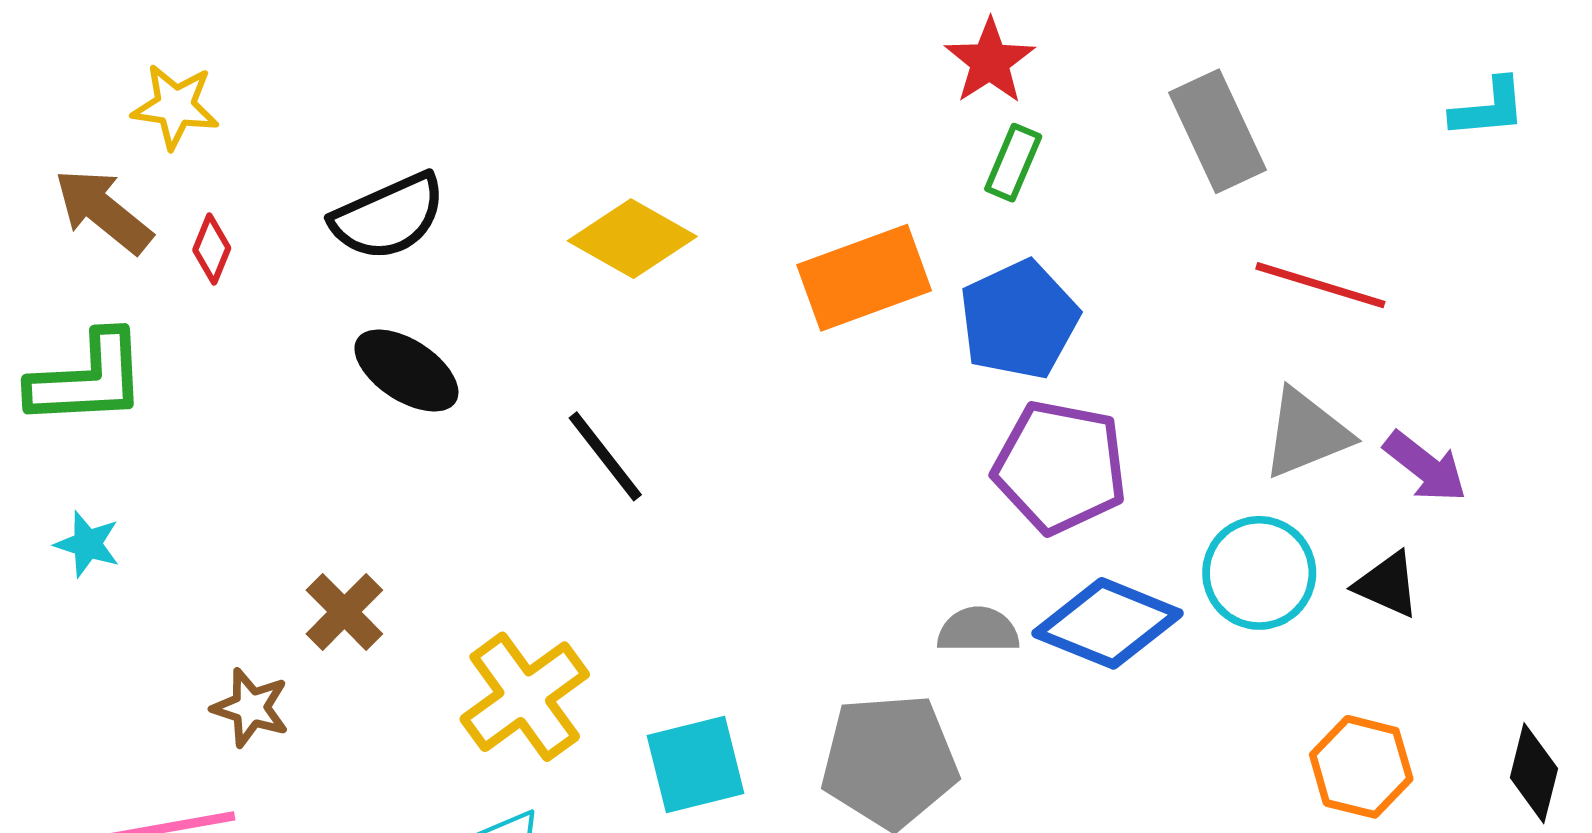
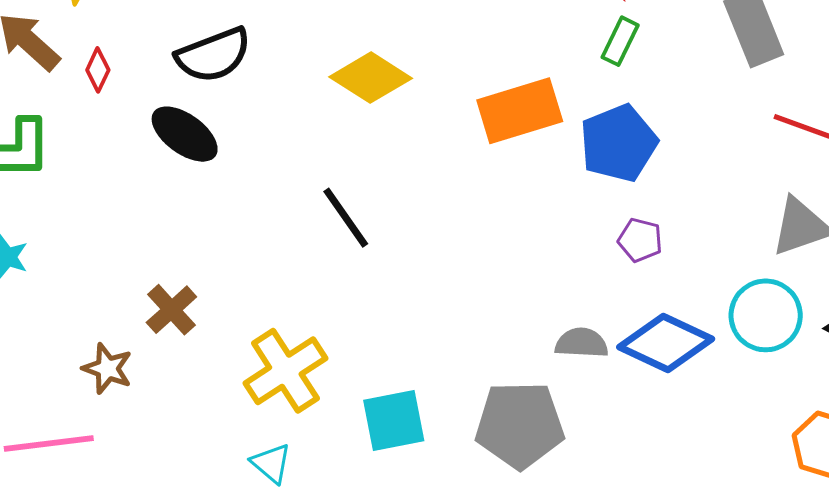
black ellipse: (406, 370) -> (185, 134), moved
purple pentagon: (1060, 467) -> (640, 240), size x0.5

